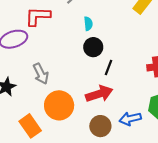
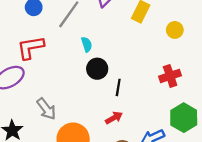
red arrow: (99, 94) -> (114, 118), size x0.6

